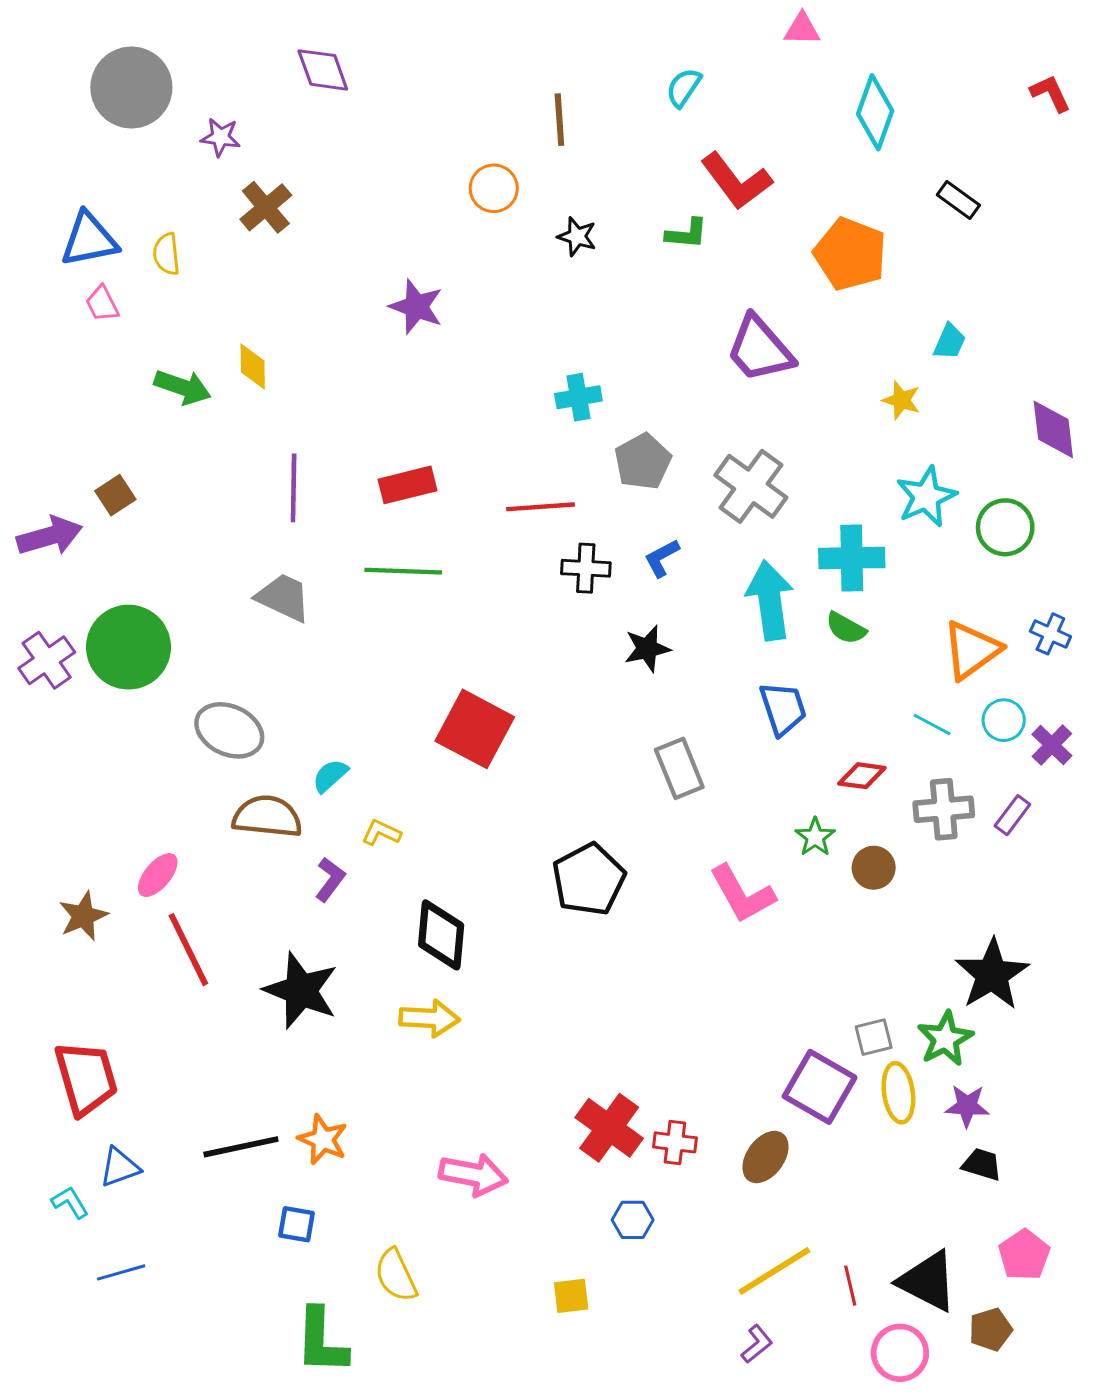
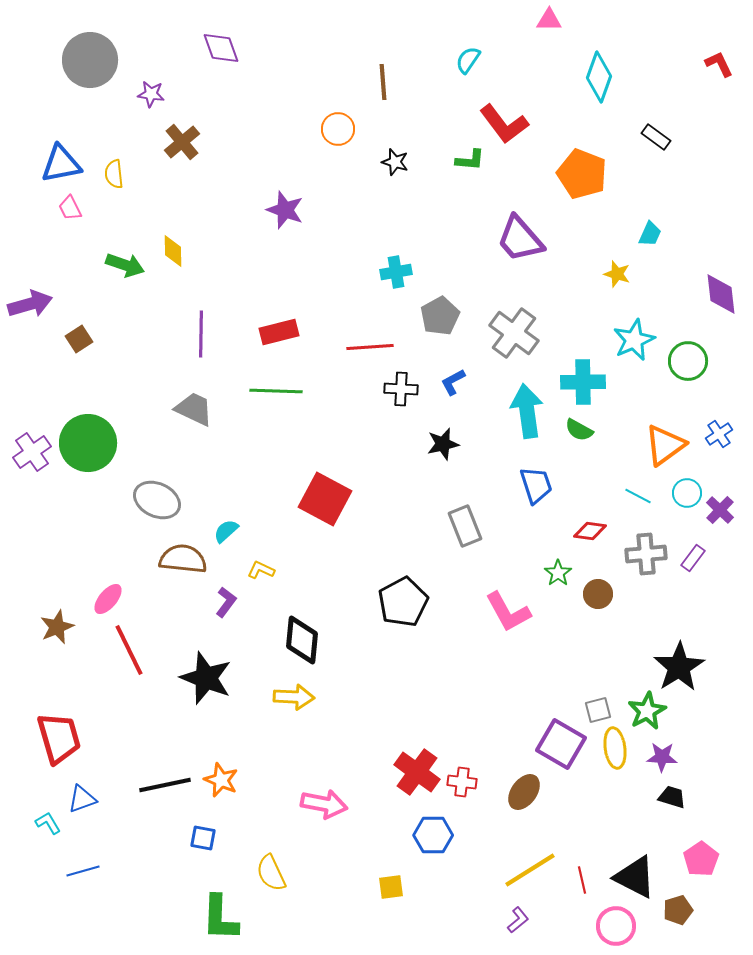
purple arrow: (50, 536) -> (30, 304), moved
blue cross: (1050, 634) -> (719, 434), turned 32
blue hexagon: (633, 1220) -> (433, 835), size x1.4

